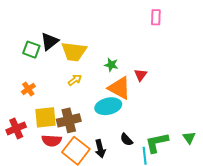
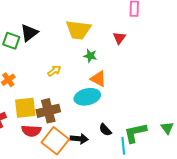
yellow trapezoid: (74, 52) -> (78, 30), moved
red triangle: (141, 75) -> (119, 38), moved
orange triangle: (119, 88) -> (98, 79), size x0.7
black arrow: (100, 149) -> (79, 139), turned -72

